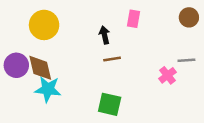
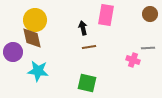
pink rectangle: (133, 19) -> (106, 15), size x1.5
brown diamond: (40, 68) -> (32, 38), moved
pink cross: (168, 75) -> (133, 60), turned -32

